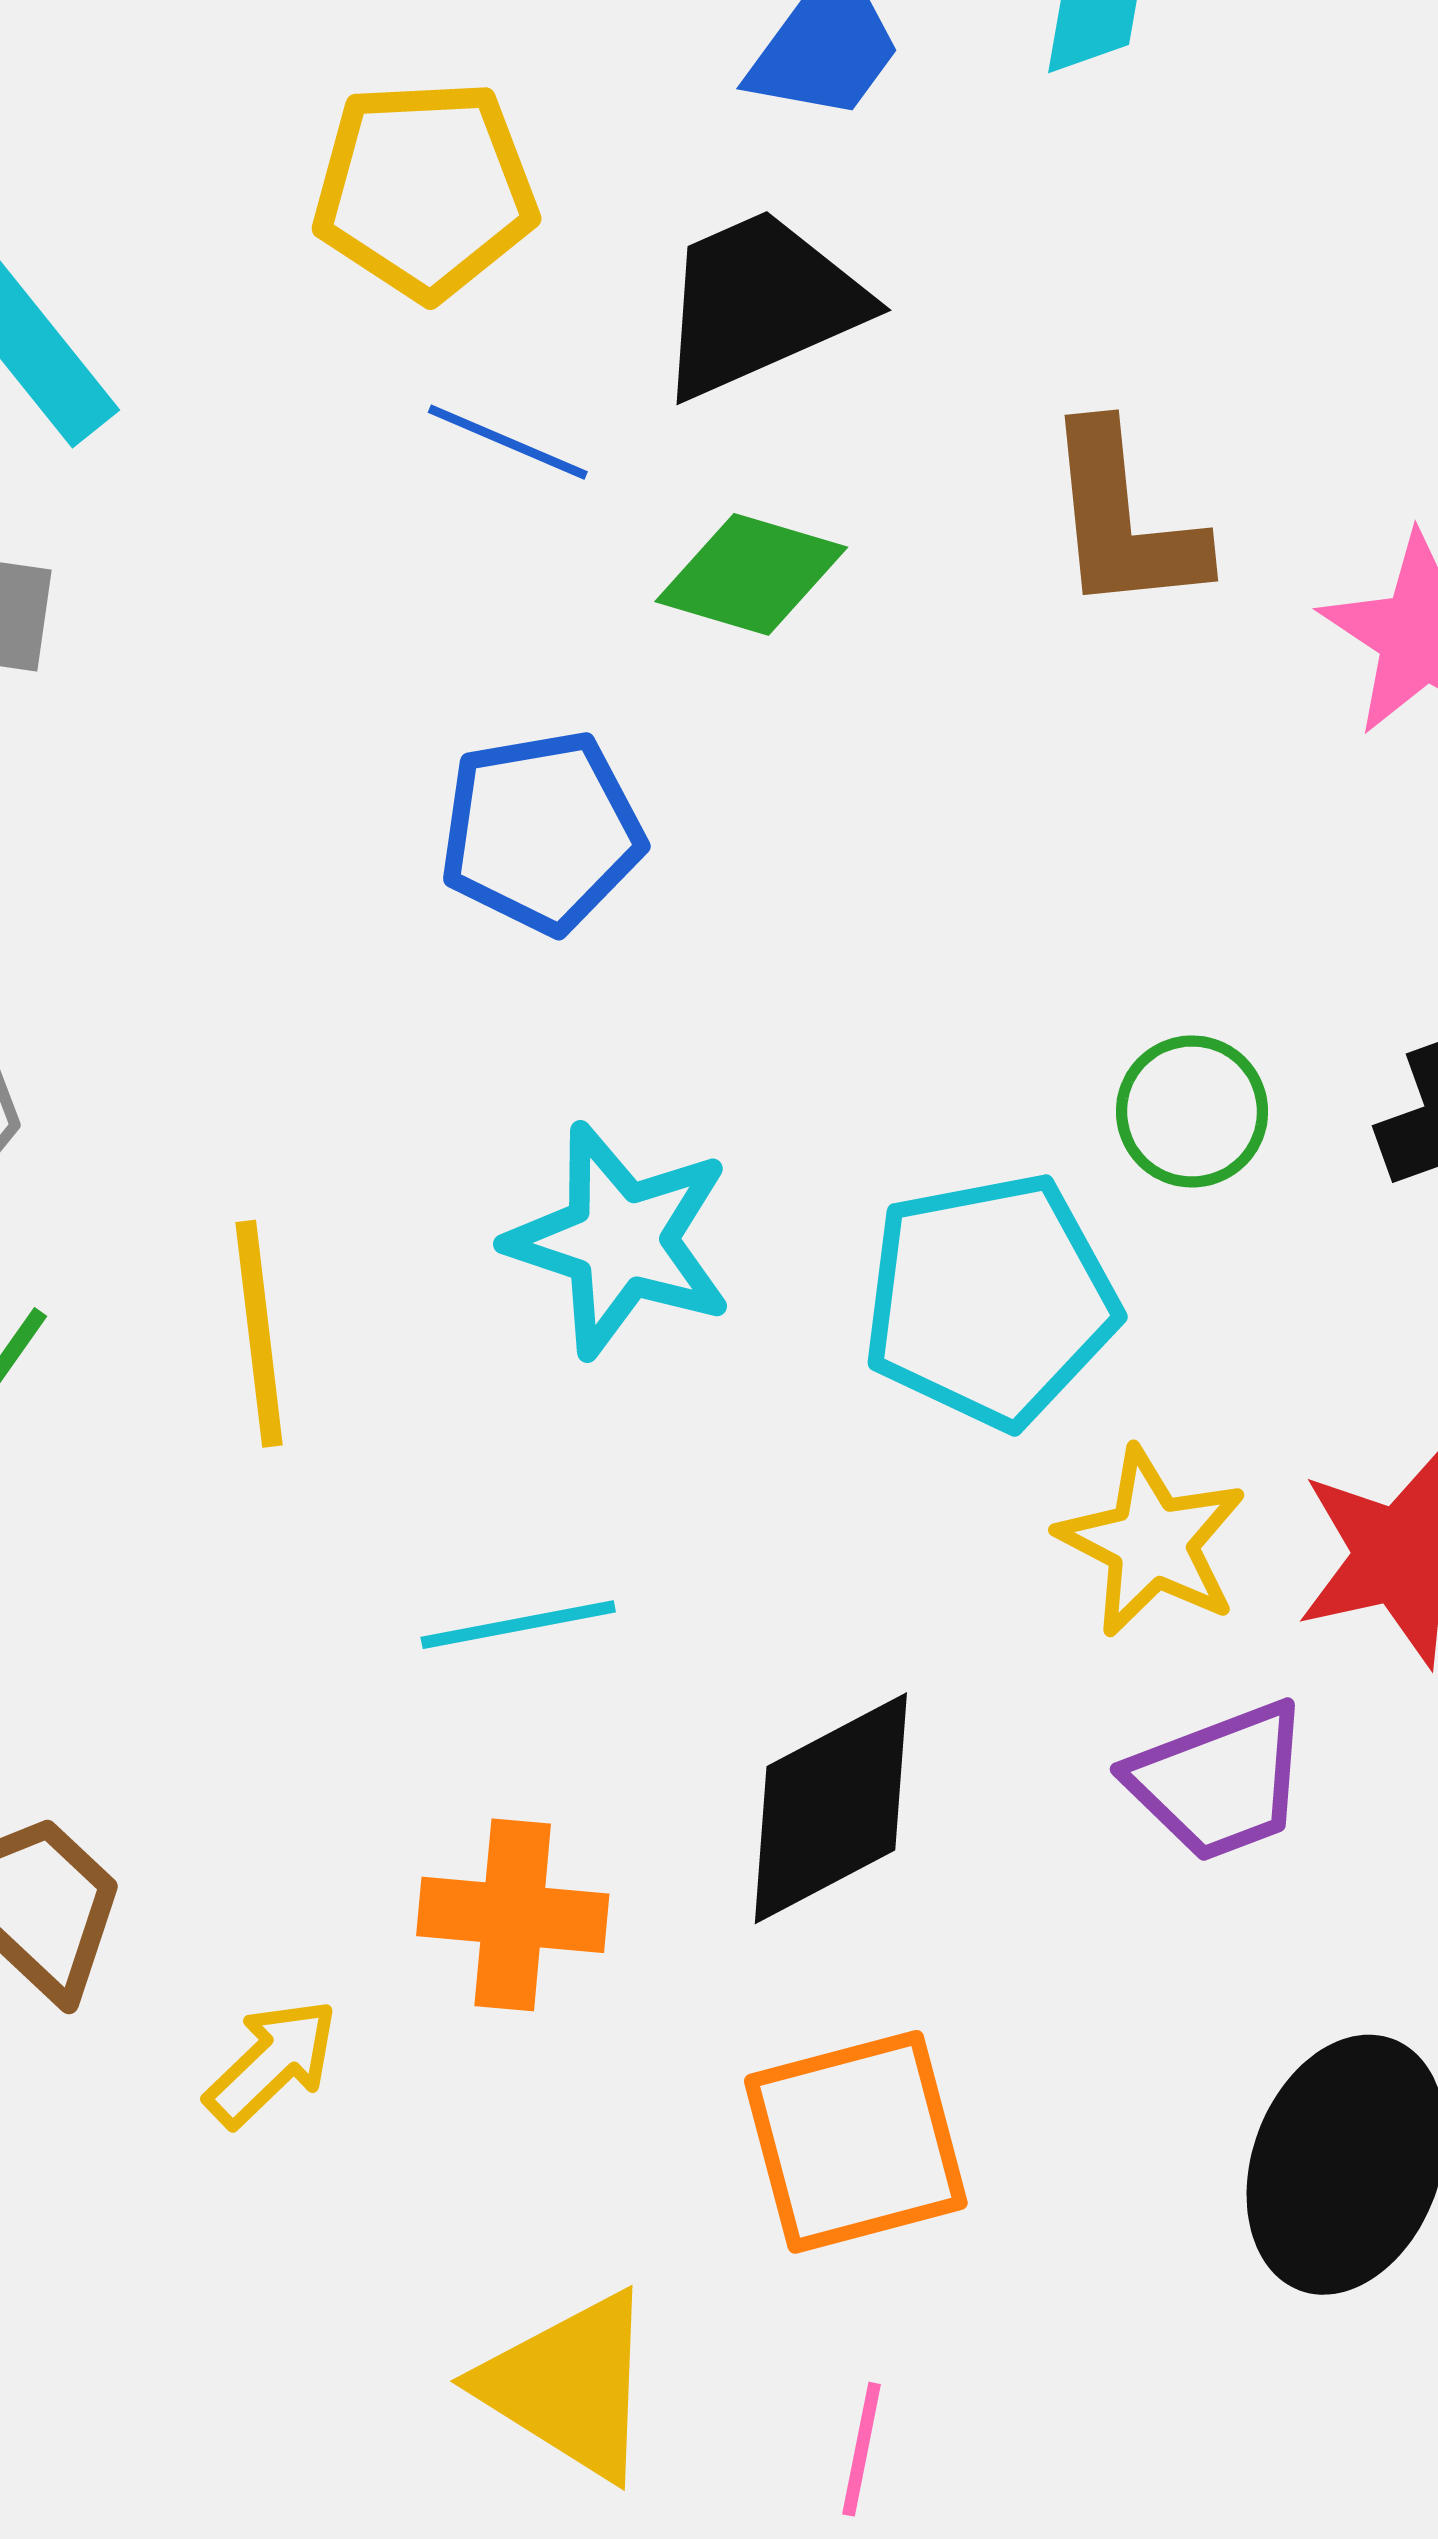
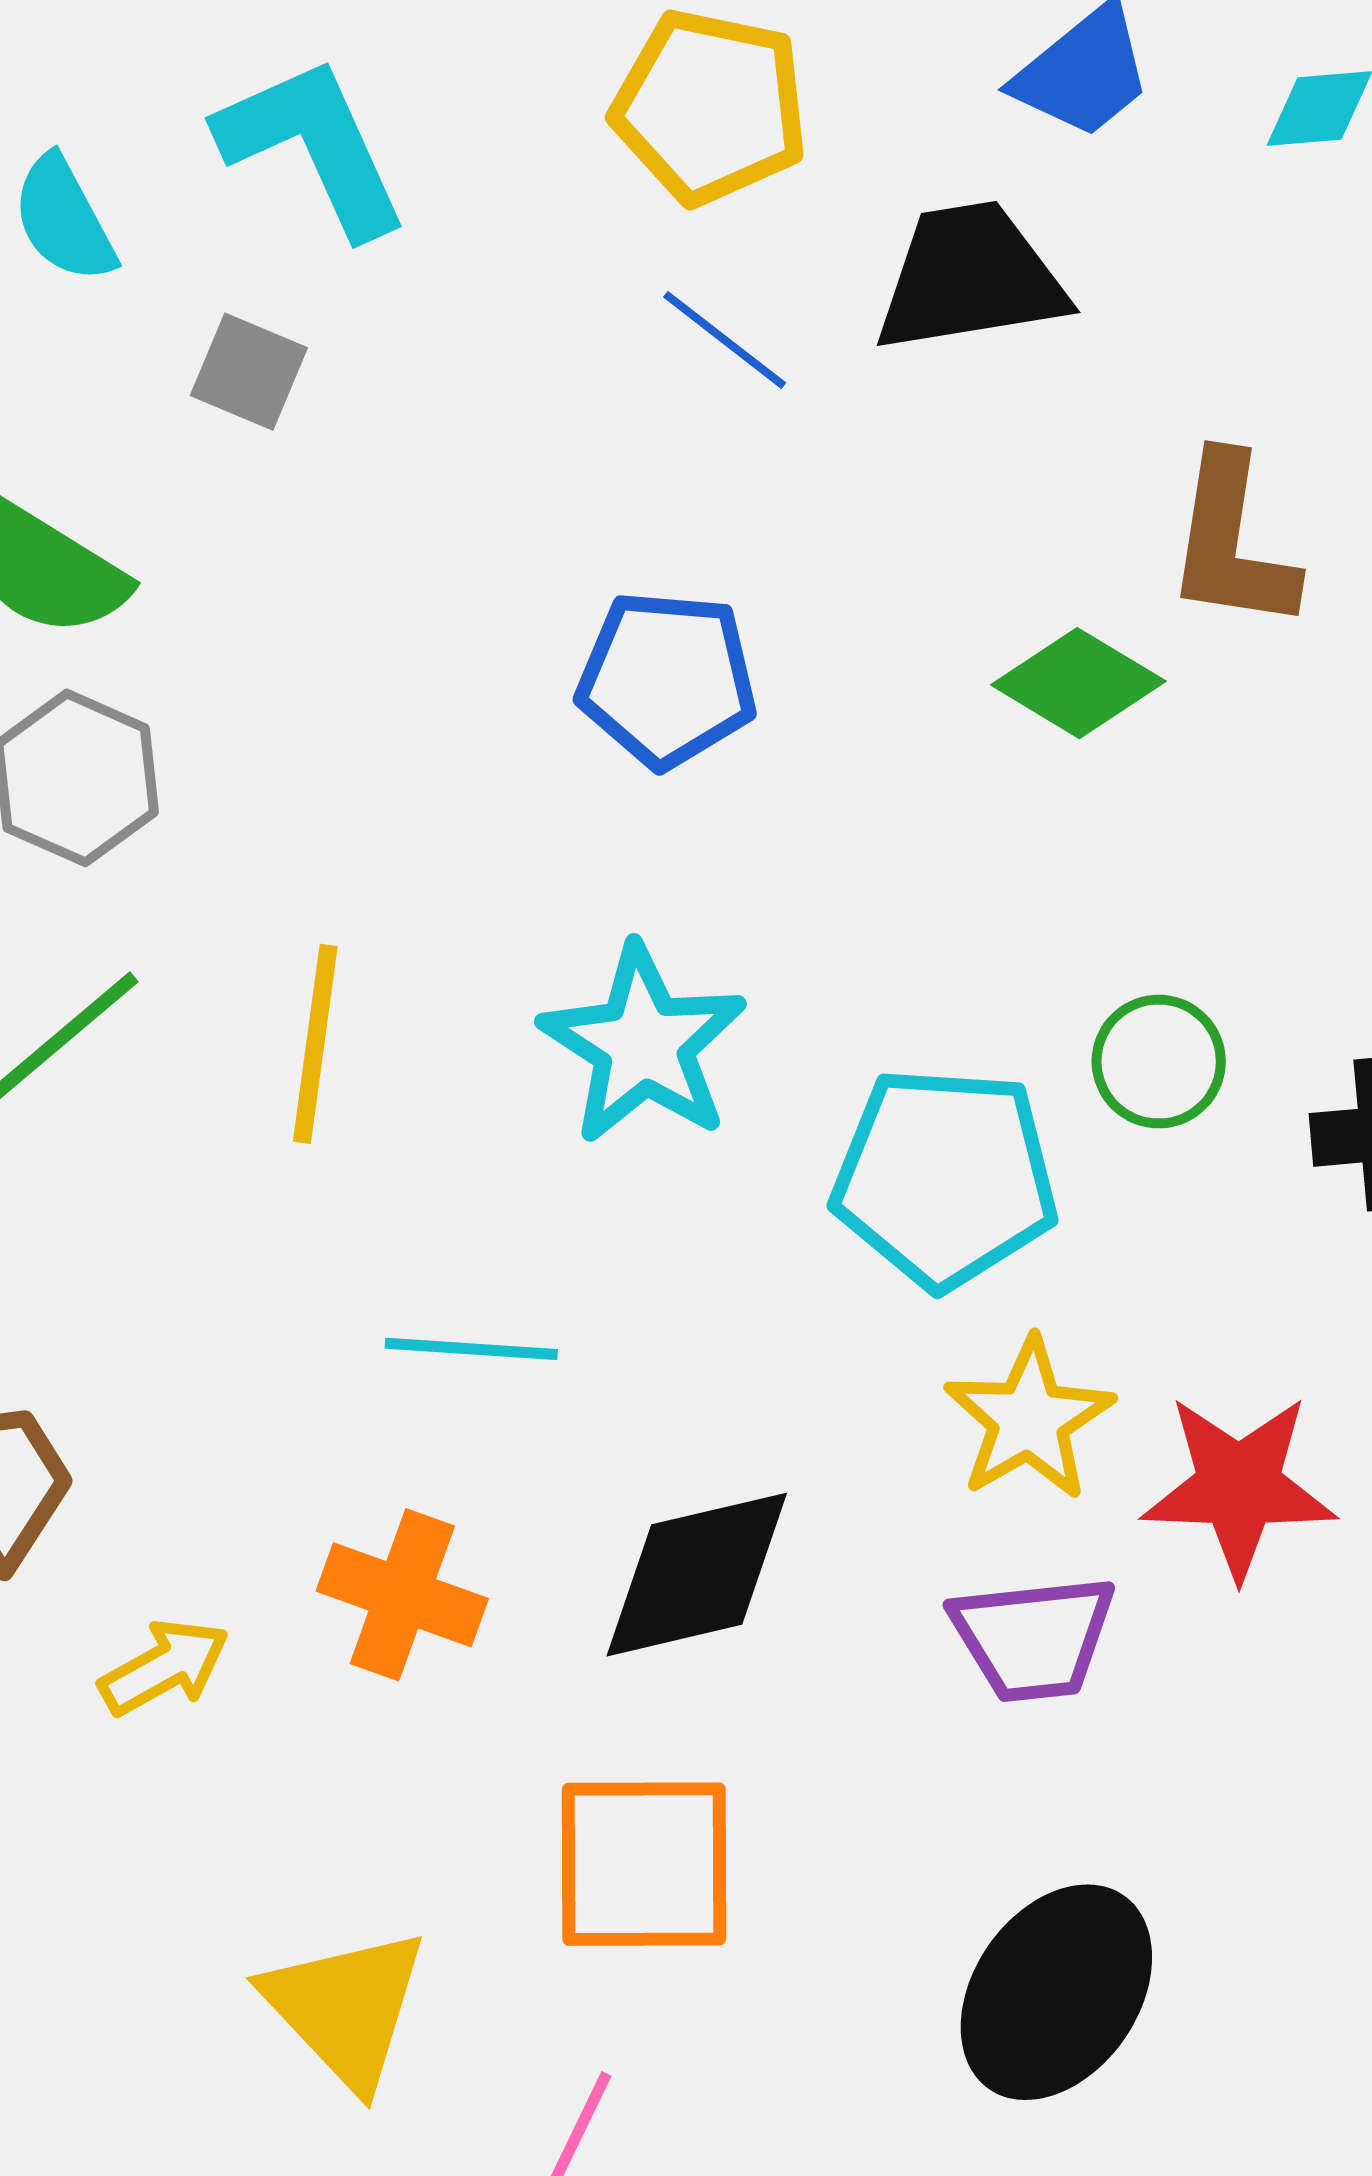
green diamond: (751, 574) -> (1078, 683), moved

